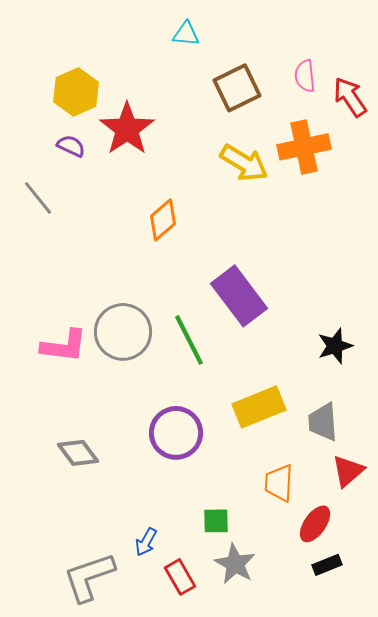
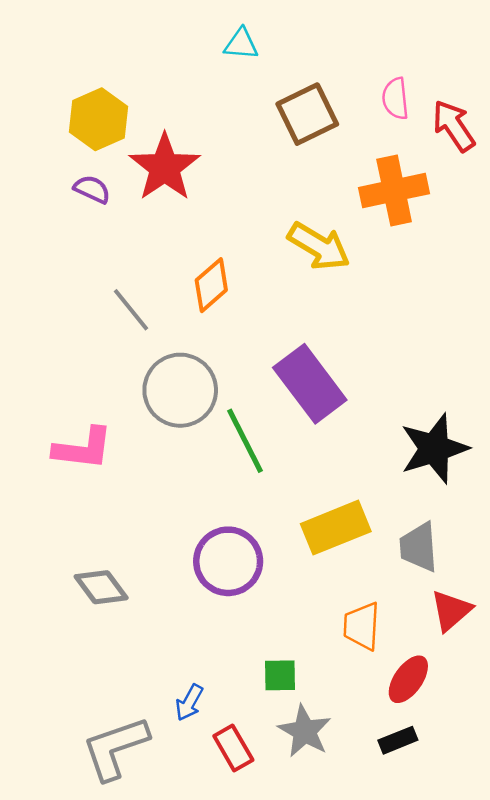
yellow arrow: (244, 163) -> (319, 246), moved
gray line: (38, 198) -> (131, 310), moved
gray circle: (123, 332) -> (180, 390), moved
black star: (335, 346) -> (434, 449), size x1.5
black rectangle: (327, 565) -> (398, 740), moved

